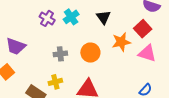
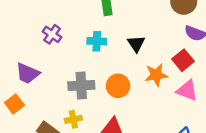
cyan cross: (71, 17) -> (97, 41), turned 35
purple cross: (47, 18) -> (52, 34), moved
gray cross: (60, 54) -> (81, 86), size x1.5

